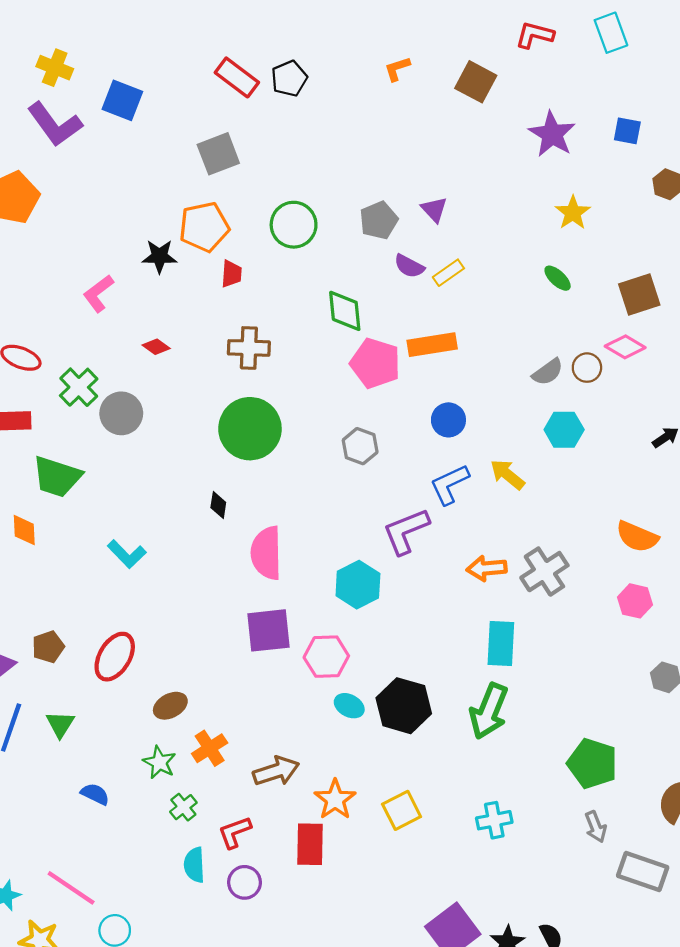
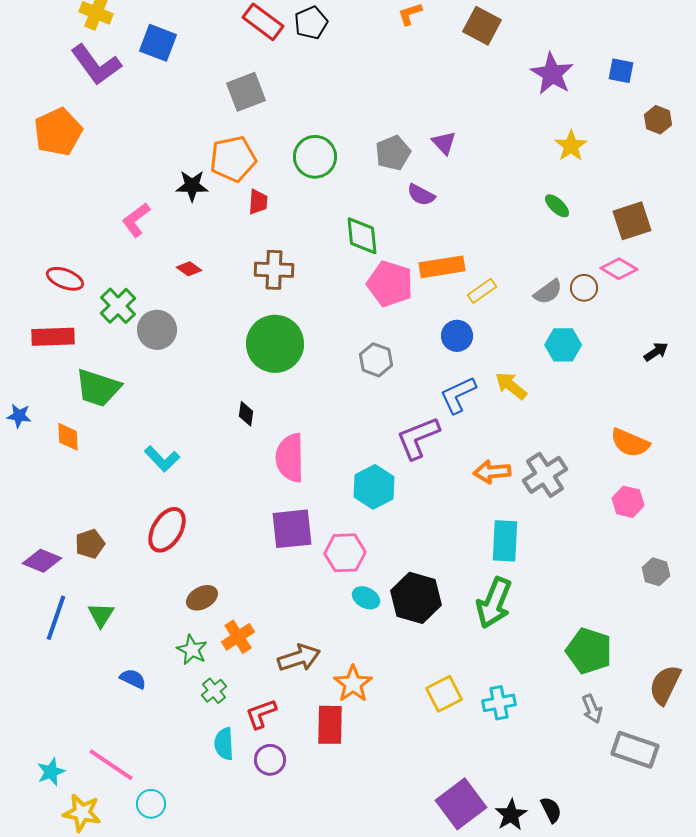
yellow rectangle: (448, 273) -> (482, 291), moved
red ellipse: (115, 657) -> (167, 530), moved
yellow square: (402, 810) -> (444, 694), moved

